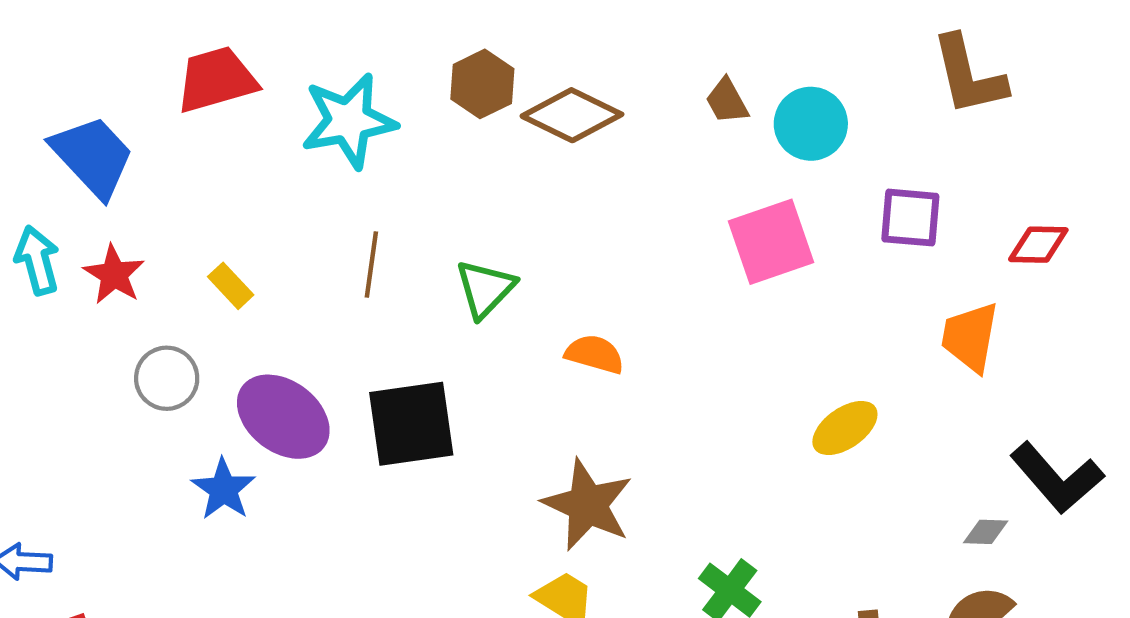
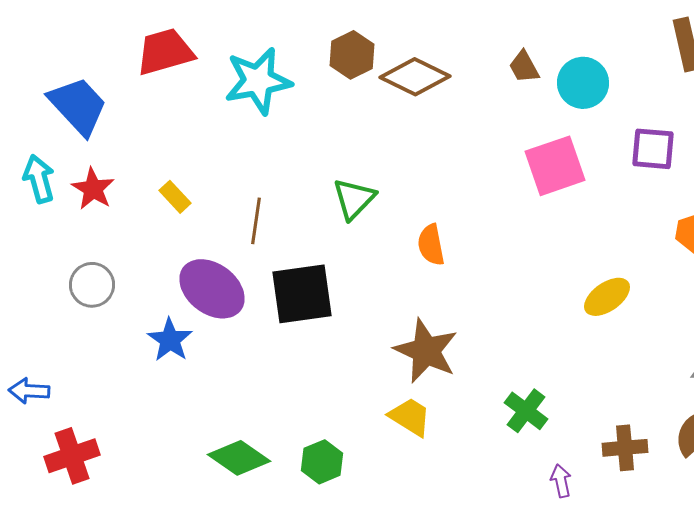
brown line: (371, 264) -> (256, 221), moved
orange semicircle: (595, 354) -> (431, 245), turned -117
gray circle: (167, 378) -> (92, 285), moved

